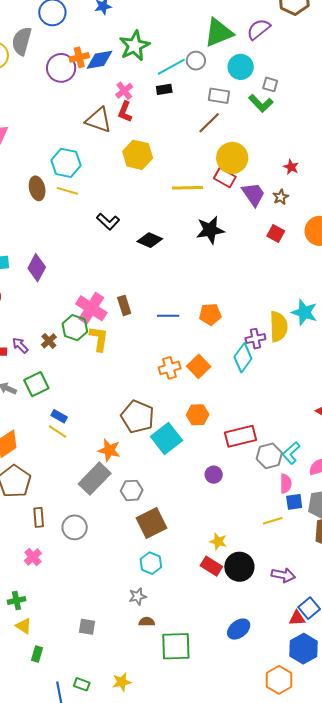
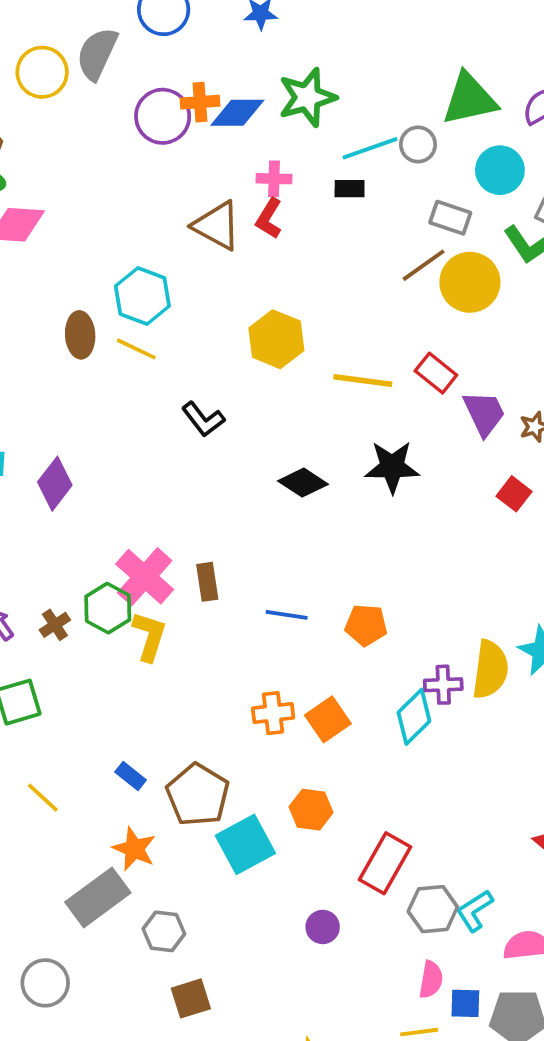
pink cross: (124, 91) -> (274, 179), turned 30
yellow hexagon: (138, 155) -> (276, 339), moved
yellow circle: (232, 158) -> (470, 282), moved
black diamond: (150, 240) -> (303, 483), moved
blue rectangle: (59, 416) -> (131, 776), moved
red rectangle: (241, 436) -> (385, 863), turned -56
pink semicircle: (286, 484) -> (431, 980), moved
brown square: (151, 523) -> (191, 998), size x0.7

